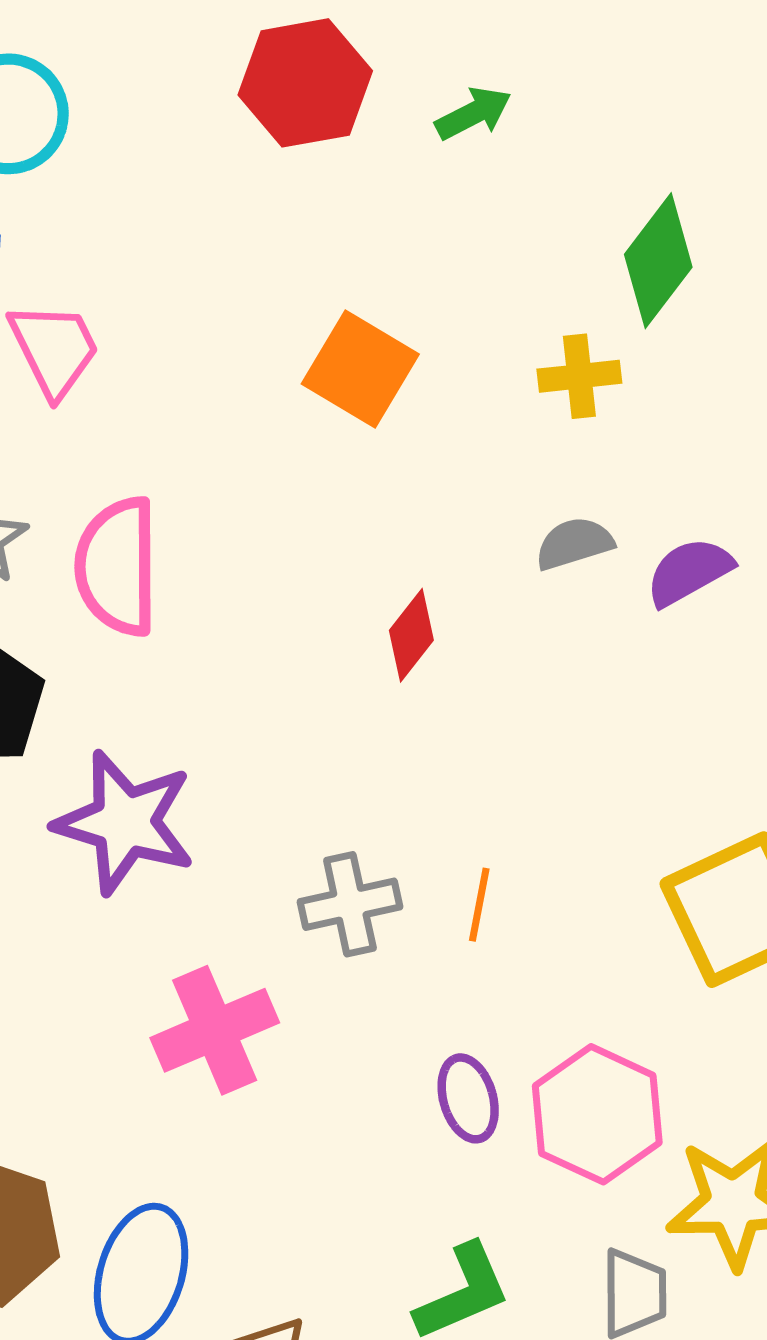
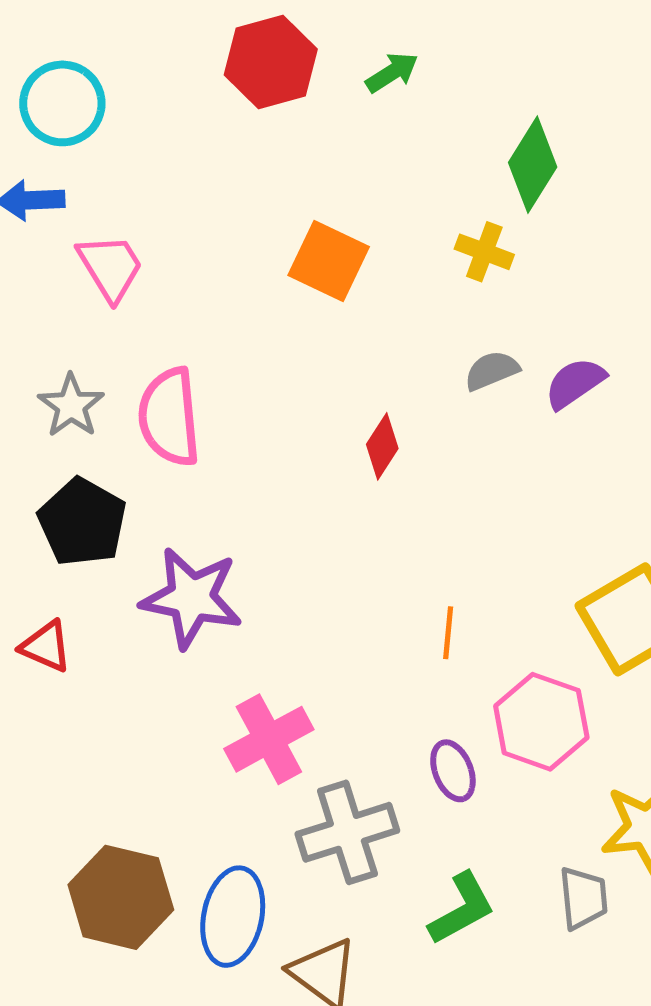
yellow cross: (579, 376) -> (484, 252), turned 32
gray cross: (350, 904) -> (347, 832), moved, size x1.4
pink hexagon: (597, 1114) -> (541, 722), moved

